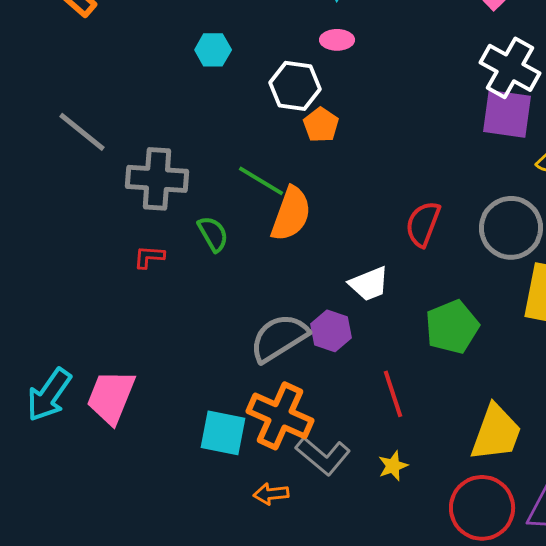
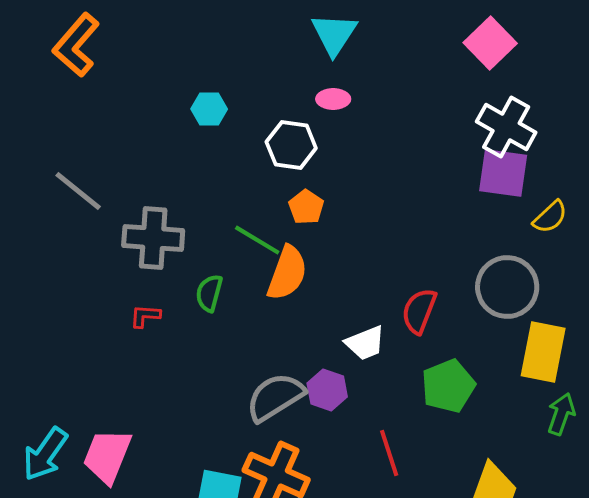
orange pentagon: (321, 125) -> (306, 207), moved
red semicircle: (423, 224) -> (419, 311), moved
green semicircle: (213, 234) -> (209, 293), turned -135

